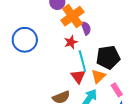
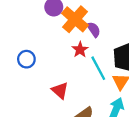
blue circle: (25, 40) -> (26, 59), size x0.6
red triangle: (78, 76) -> (60, 90), moved

